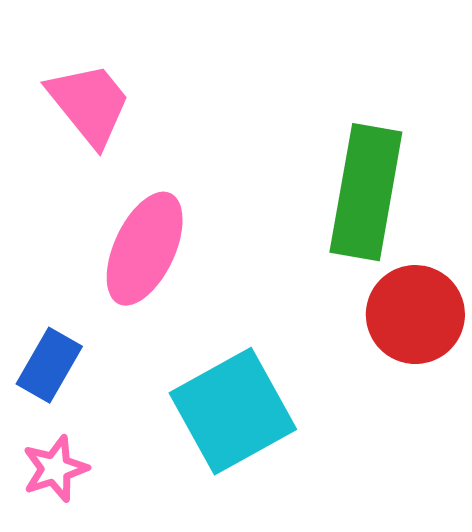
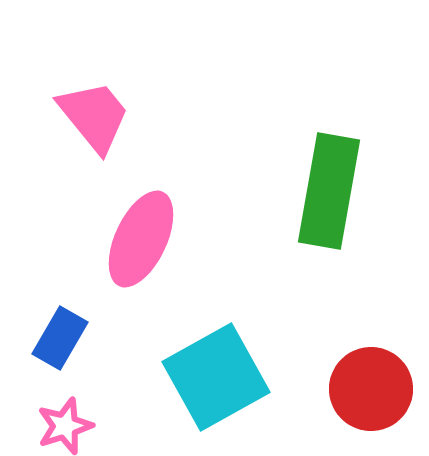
red circle: (415, 315) -> (371, 389), moved

